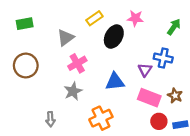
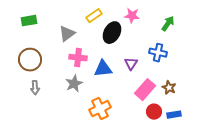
pink cross: (77, 63) -> (78, 58), turned 36
purple triangle: (145, 70) -> (131, 64), moved
blue triangle: (115, 82) -> (103, 69), moved
pink rectangle: (149, 98) -> (145, 90), turned -70
gray arrow: (50, 119) -> (35, 88), moved

